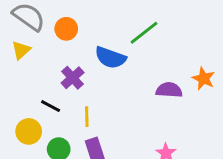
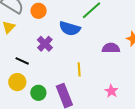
black line: (51, 106) -> (22, 61), moved
yellow line: (87, 117) -> (79, 69), moved

